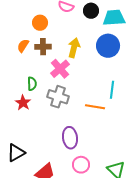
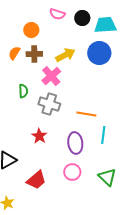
yellow arrow: (74, 48) -> (65, 55), turned 48
cyan line: (112, 90) -> (103, 135), moved
red star: (23, 103) -> (39, 136), moved
purple ellipse: (70, 138) -> (75, 143), moved

